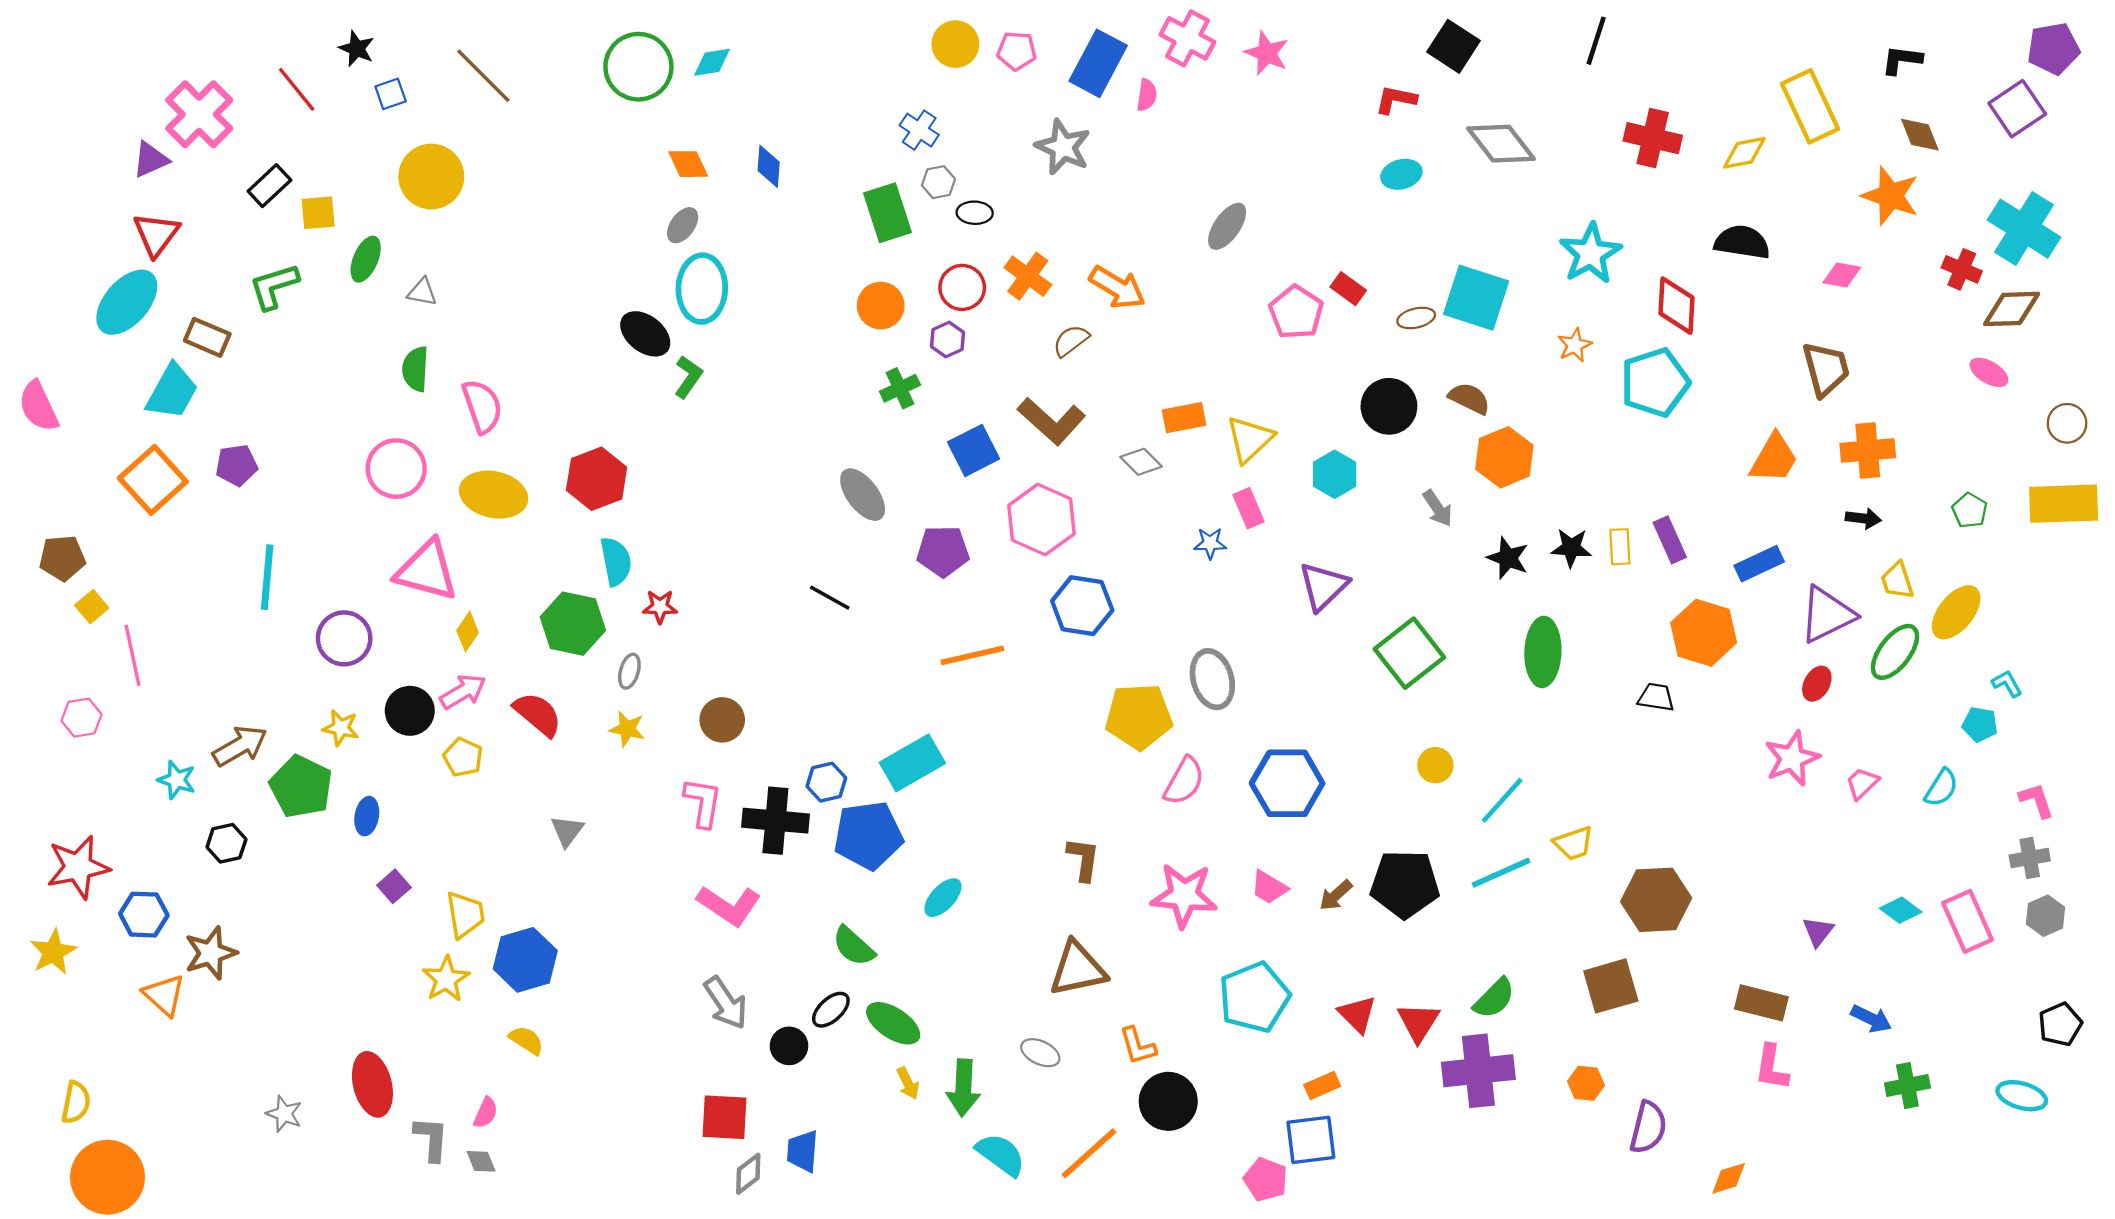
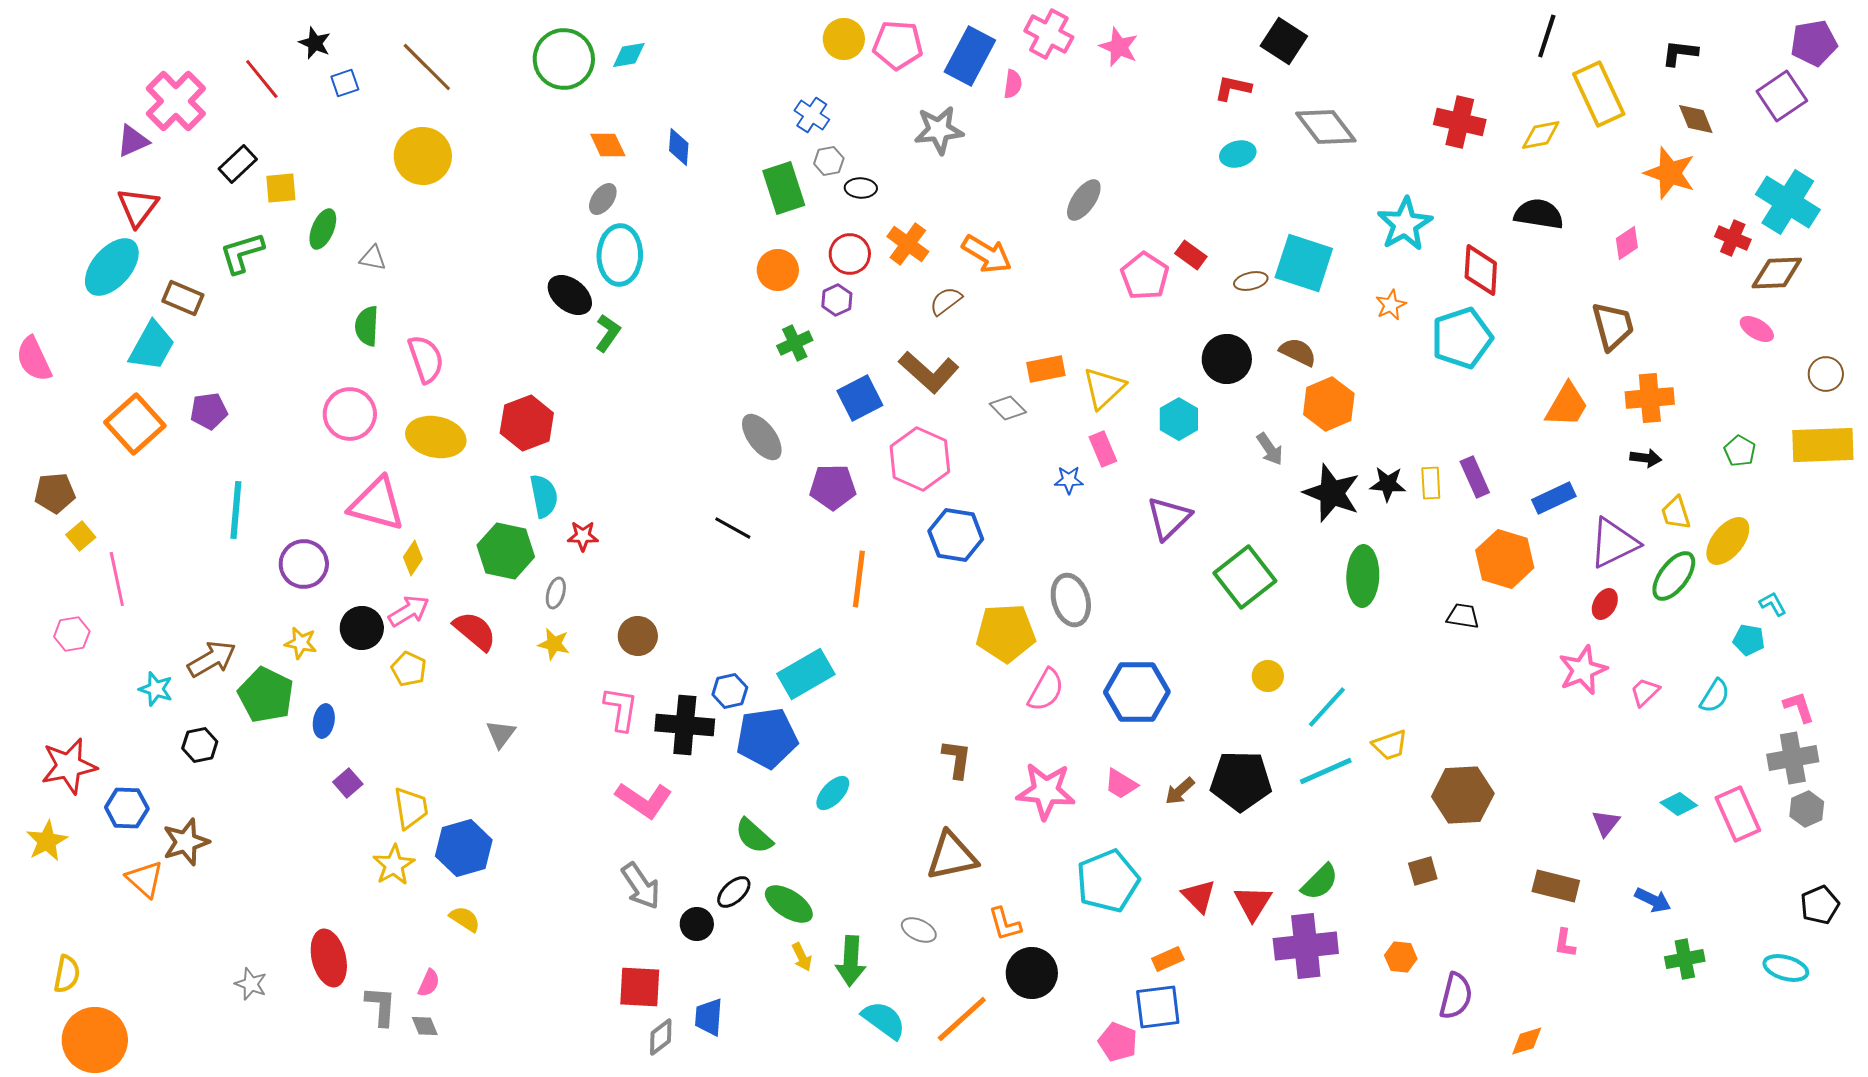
black line: (1596, 41) -> (1547, 36), moved
pink pentagon: (1017, 51) -> (898, 45), size x1.4
gray star: (1063, 147) -> (939, 130), turned -30
yellow circle: (431, 177) -> (423, 156), moved
pink diamond: (1842, 275) -> (1627, 243), turned -44
black star: (1508, 558) -> (1332, 493), size x1.5
orange line: (972, 655) -> (859, 579), turned -70
gray cross: (2030, 858) -> (1793, 758), size x1.4
brown square: (1611, 986) -> (1423, 871), size x0.6
pink L-shape: (1772, 1067) -> (1565, 943), size x0.7

